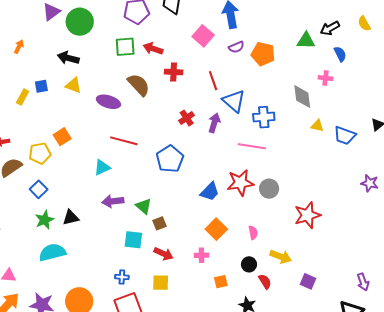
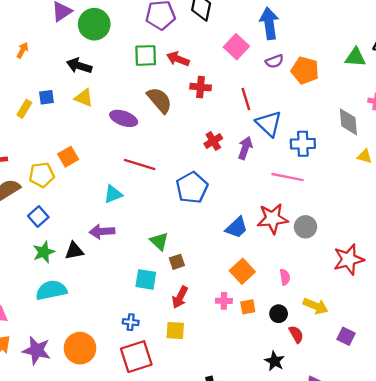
purple arrow: (113, 201) -> (102, 232), moved
red arrow: (164, 254) -> (180, 297), turned 90
orange square: (221, 282) -> (248, 307), moved

